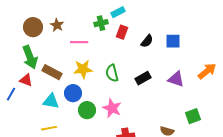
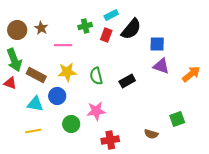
cyan rectangle: (118, 12) -> (111, 15), moved
black semicircle: (147, 41) -> (131, 29), moved, size x1.6
purple triangle: (176, 79) -> (161, 66), moved
pink star: (112, 108) -> (96, 111), turned -30
green circle: (87, 110) -> (71, 124), moved

